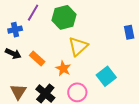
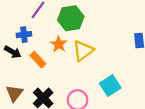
blue cross: (15, 30) -> (24, 35), moved
orange star: (63, 68) -> (59, 44), moved

